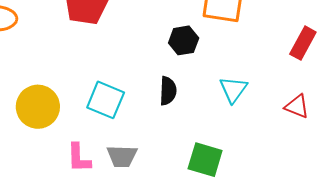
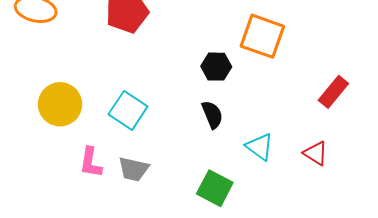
cyan triangle: (233, 89) -> (260, 147), moved, turned -40
black semicircle: (168, 91) -> (212, 115), moved, turned -36

